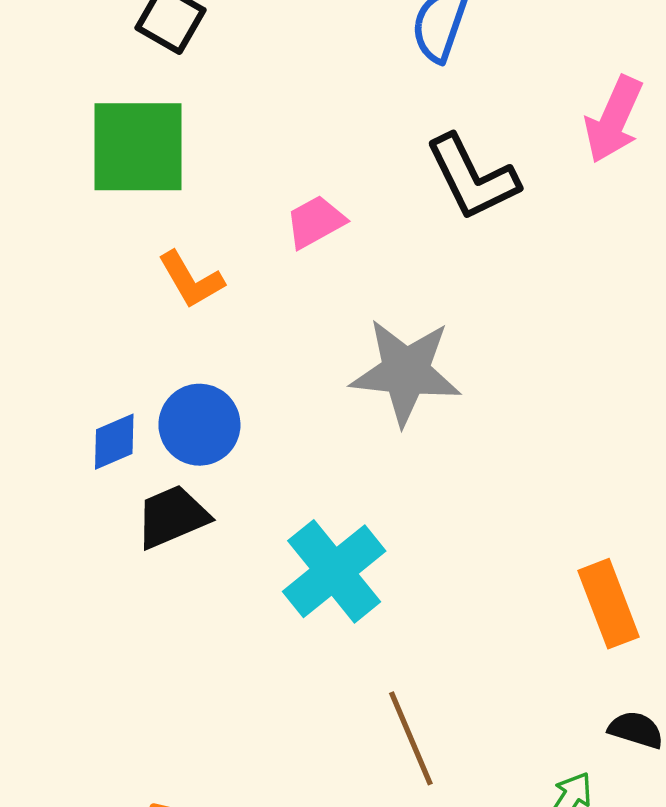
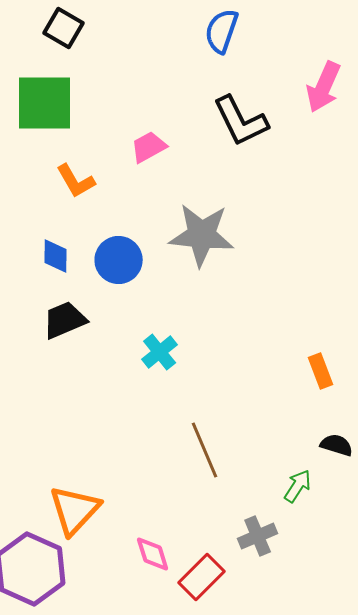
blue circle: (199, 425) -> (119, 260), moved
blue diamond: (114, 442) -> (56, 256), moved, turned -66
cyan cross: (334, 571) -> (160, 352), size x0.6
orange rectangle: (609, 604) -> (321, 371), size x0.7

